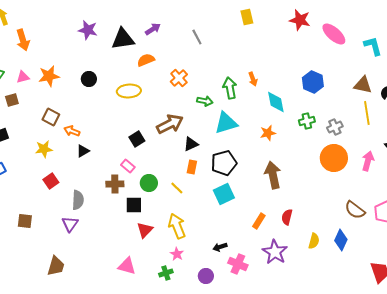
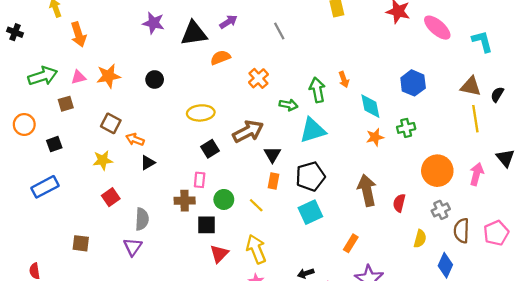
yellow ellipse: (129, 91) -> (201, 113), moved
gray cross: (335, 127) -> (441, 210), moved
orange star: (268, 133) -> (375, 137), moved
black triangle: (191, 144) -> (272, 154), turned -35
pink rectangle: (128, 166) -> (200, 180), turned 56
brown semicircle: (355, 210) -> (462, 231), turned 55
red semicircle: (287, 217) -> (399, 203), moved
yellow semicircle: (314, 241) -> (420, 239), moved

